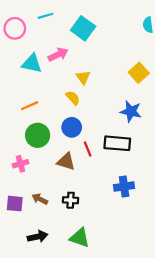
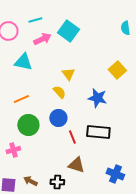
pink arrow: (58, 54) -> (42, 39), moved
blue star: (131, 111) -> (97, 98), moved
brown triangle: (66, 161) -> (76, 165), moved
blue cross: (124, 187) -> (115, 174), moved, turned 30

